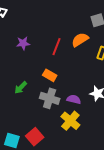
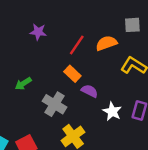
orange rectangle: (50, 75) -> (72, 74), moved
purple semicircle: (74, 99) -> (90, 91), moved

